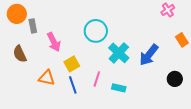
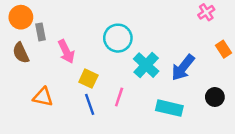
brown semicircle: (20, 54) -> (21, 53), moved
yellow square: (72, 64) -> (88, 79), turned -35
orange triangle: (47, 78) -> (43, 97), moved
cyan rectangle: (119, 88) -> (169, 108), moved, size x1.5

